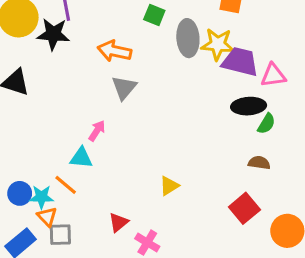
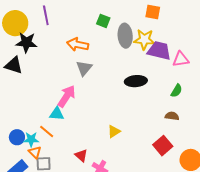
black star: (53, 34) -> (26, 43), moved
black ellipse: (249, 106) -> (136, 81), moved
pink arrow: (97, 131) -> (67, 96), size x1.6
red triangle: (118, 222) -> (81, 155), turned -40

